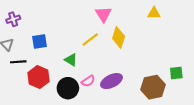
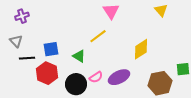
yellow triangle: (154, 13) -> (161, 10), turned 48
yellow diamond: (119, 37) -> (141, 49), moved, turned 40
blue square: (40, 42) -> (51, 49), moved

